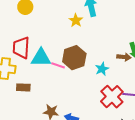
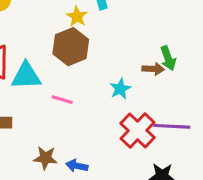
brown hexagon: (74, 58) -> (71, 47), moved
pink line: (58, 65) -> (62, 100), moved

